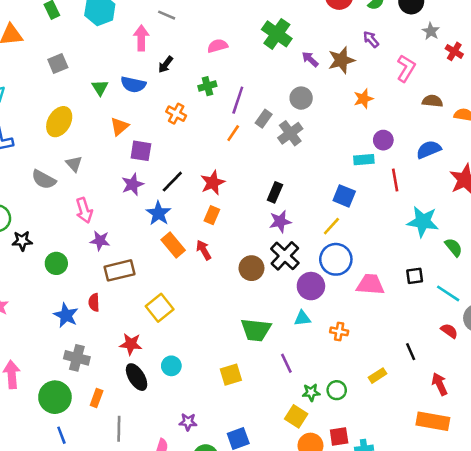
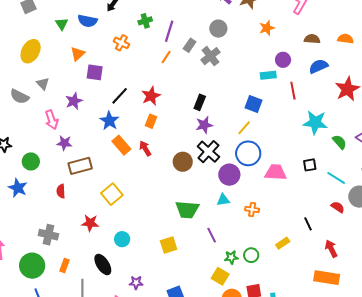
brown semicircle: (432, 101) -> (312, 39), moved
purple star: (133, 184) -> (74, 101), moved
blue star: (66, 315) -> (18, 188), moved
black ellipse: (137, 377) -> (103, 264), moved

